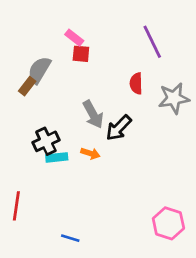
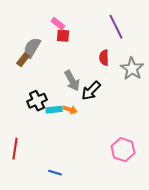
gray star: (174, 98) -> (132, 69), turned -30
cyan rectangle: (57, 157) -> (54, 110), moved
pink hexagon: (168, 223) -> (123, 150), moved

